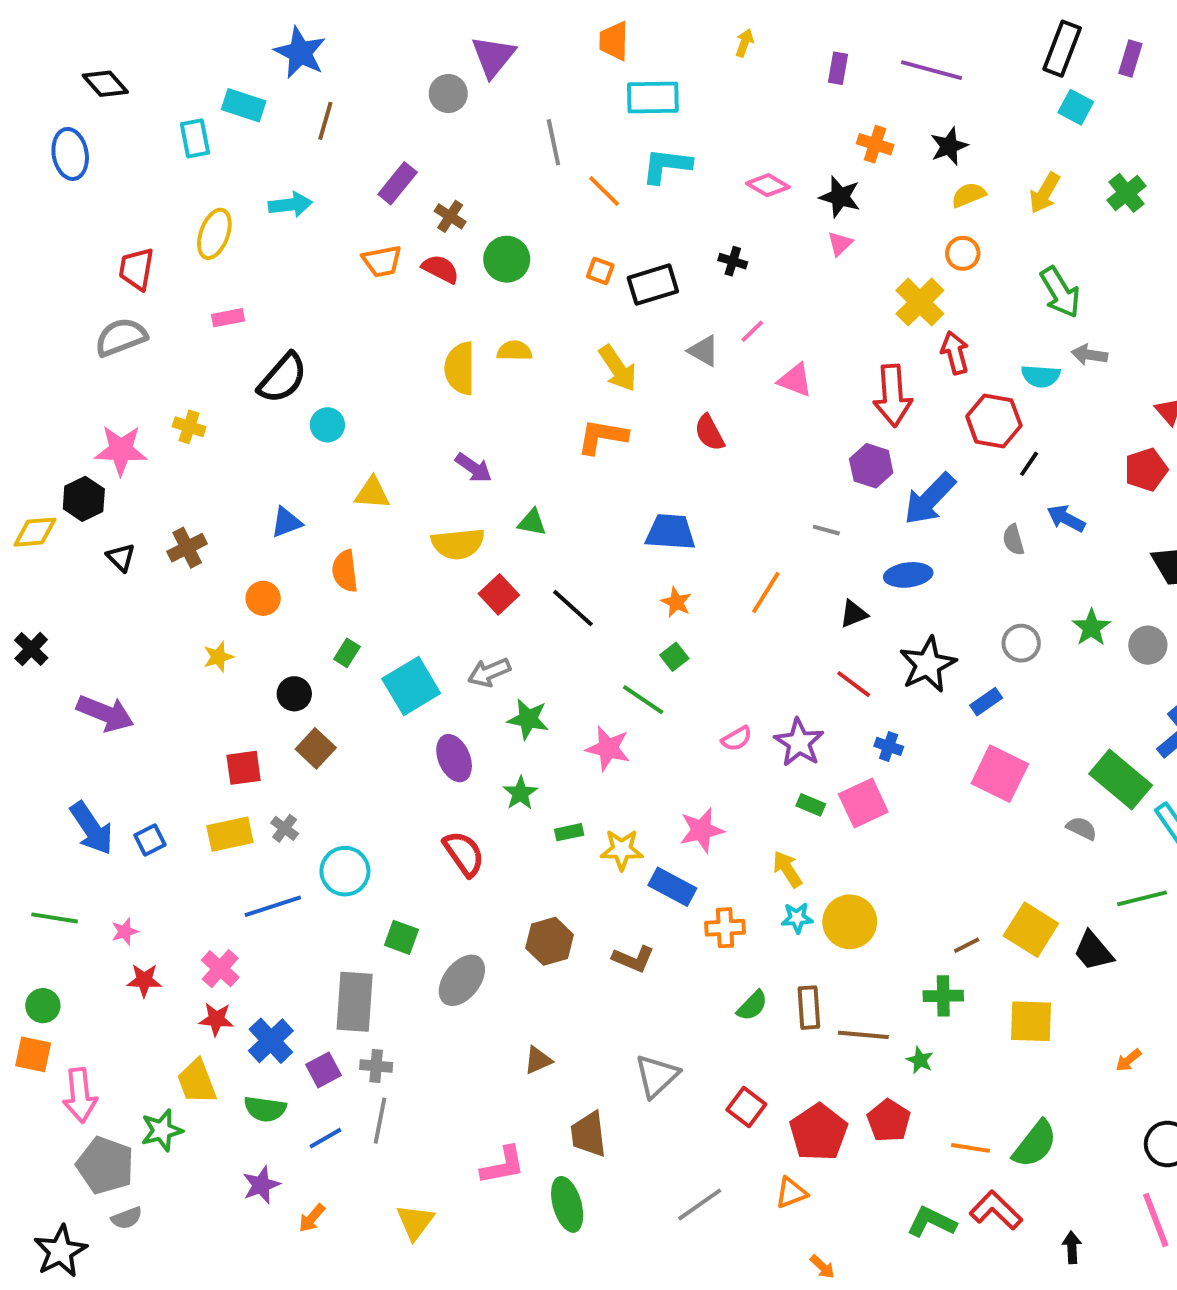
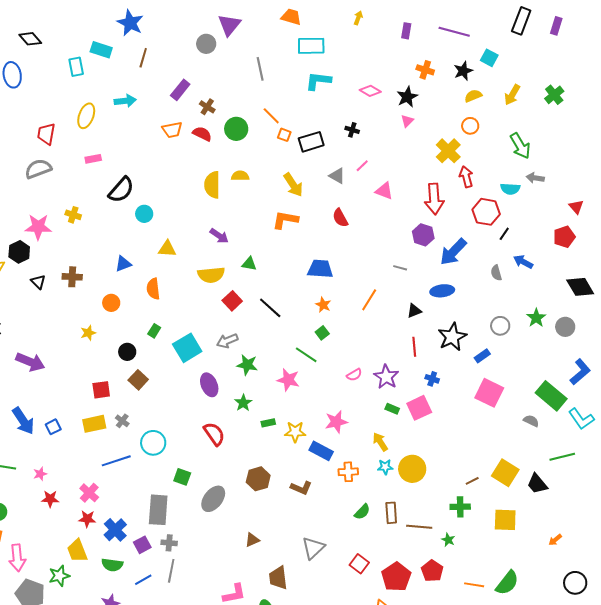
orange trapezoid: (614, 41) -> (291, 17), turned 105
cyan square: (1076, 107) -> (489, 58), moved
orange line: (604, 191) -> (271, 116), moved
black star: (840, 197) -> (407, 97), turned 30
brown cross: (187, 548) -> (72, 277), turned 30
red line: (854, 684) -> (414, 347), turned 48

